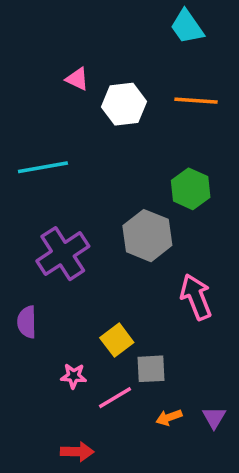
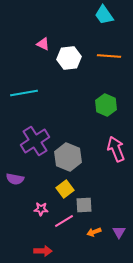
gray hexagon: (147, 236) -> (68, 157), moved
pink arrow: (196, 297) -> (116, 149), moved
purple semicircle: (27, 322) -> (15, 179), turned -78

